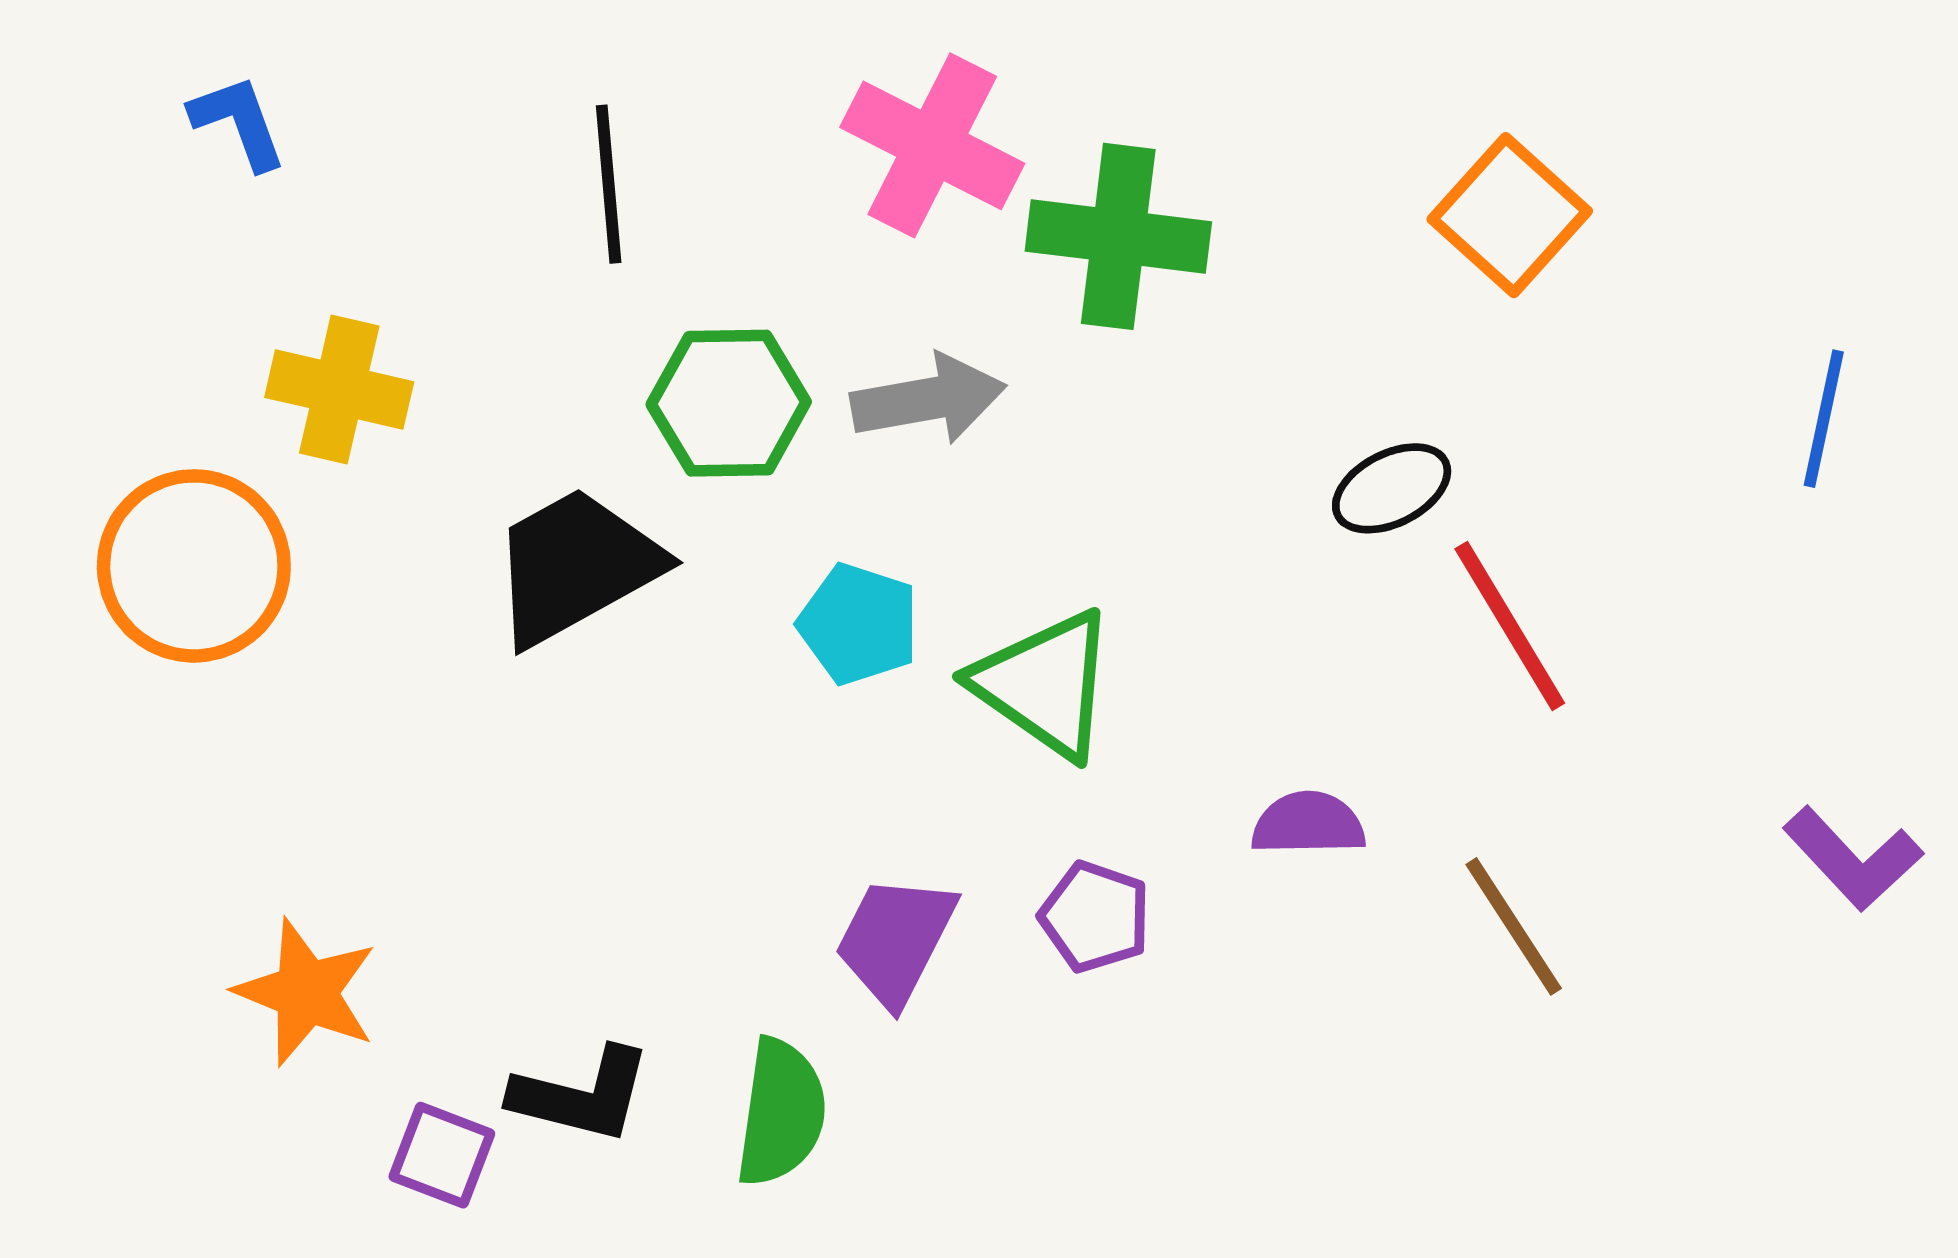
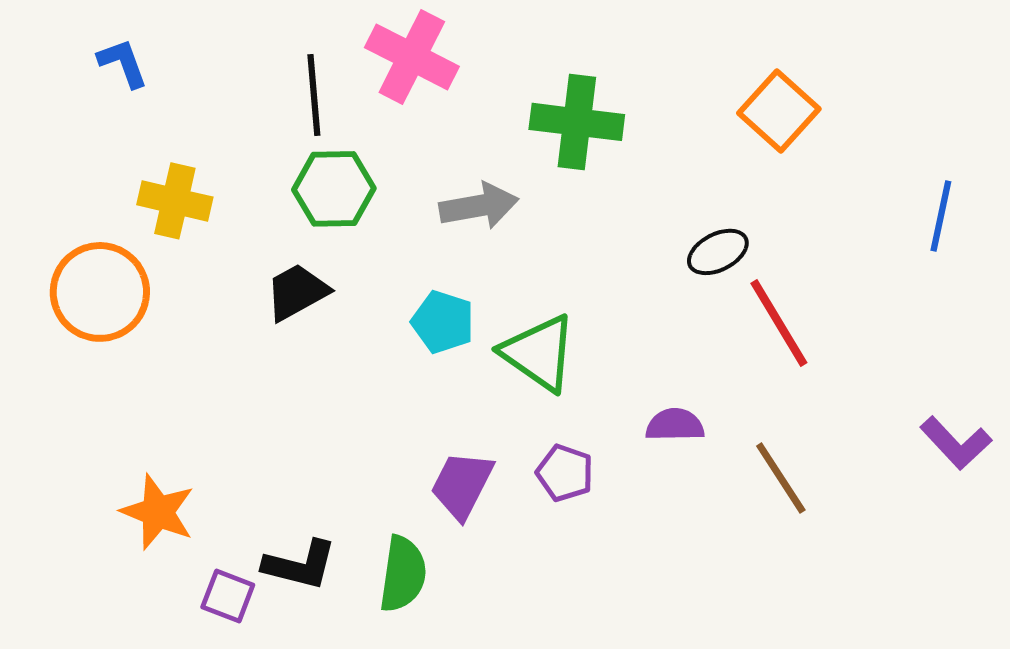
pink cross: (932, 145) -> (412, 57), moved
green hexagon: (729, 403) -> (334, 189), moved
black trapezoid: (576, 566) -> (297, 292), size x0.7

